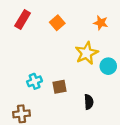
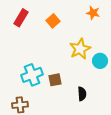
orange star: (101, 23) -> (93, 13), moved
cyan cross: (35, 81) -> (32, 75), size x1.5

